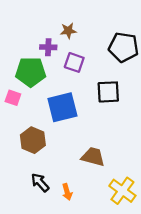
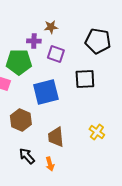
brown trapezoid: (93, 157) -> (56, 137), moved, turned -110
yellow cross: (122, 191) -> (97, 132), moved, size x0.7

